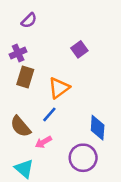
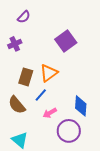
purple square: (79, 49) -> (66, 41), size x1.5
brown rectangle: (25, 77) -> (26, 77), moved
pink arrow: (43, 142) -> (50, 113), moved

